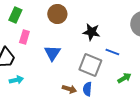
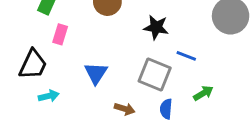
blue triangle: (52, 53) -> (96, 73), moved
blue semicircle: (87, 89) -> (166, 109), moved

